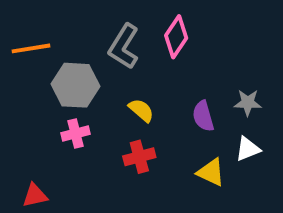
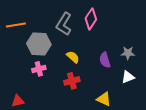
yellow triangle: (211, 172) -> (104, 99), moved

